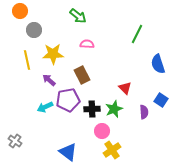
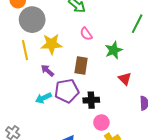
gray circle: (34, 30) -> (32, 20), size x1.6
pink semicircle: (87, 44) -> (86, 34), turned -128
brown rectangle: (82, 75) -> (81, 65), turned 36
green star: (114, 109) -> (114, 50), moved

